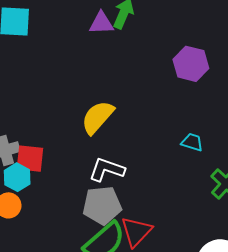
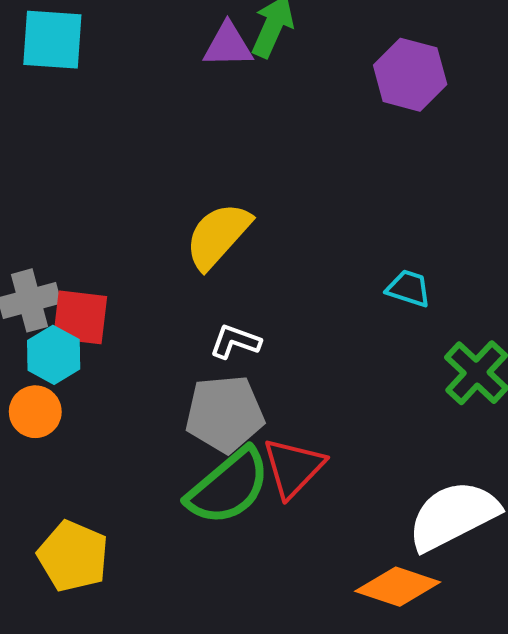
purple hexagon: (191, 64) -> (410, 75), moved
white L-shape: (107, 170) -> (235, 342), size x0.7

